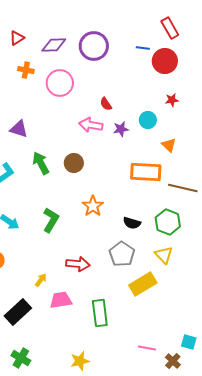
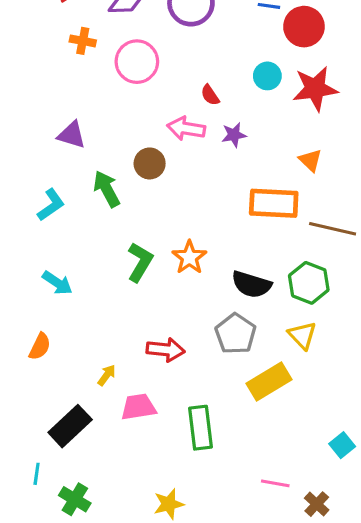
red star: (172, 100) -> (315, 89), size x2.0
cyan circle: (148, 120) -> (267, 76), moved
brown circle: (74, 163) -> (150, 163), moved
green L-shape: (51, 220) -> (140, 262), moved
black semicircle: (132, 223) -> (251, 284), size x1.4
cyan square: (189, 342) -> (342, 445), moved, turned 35

